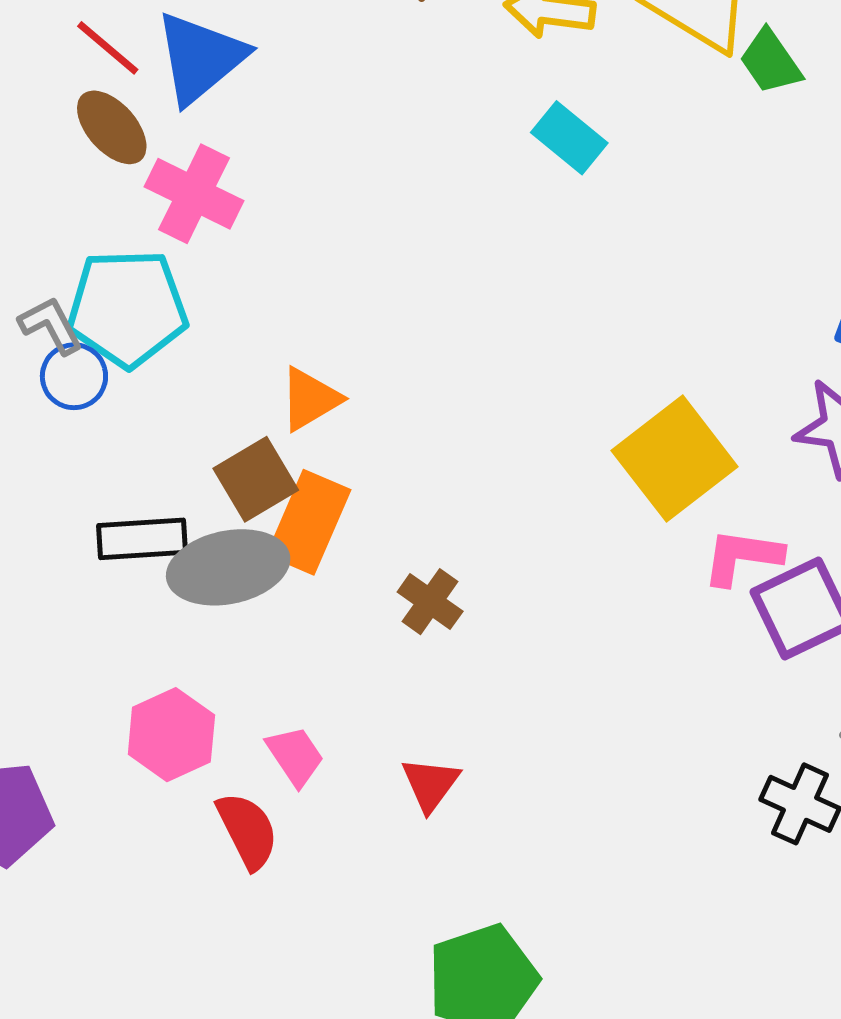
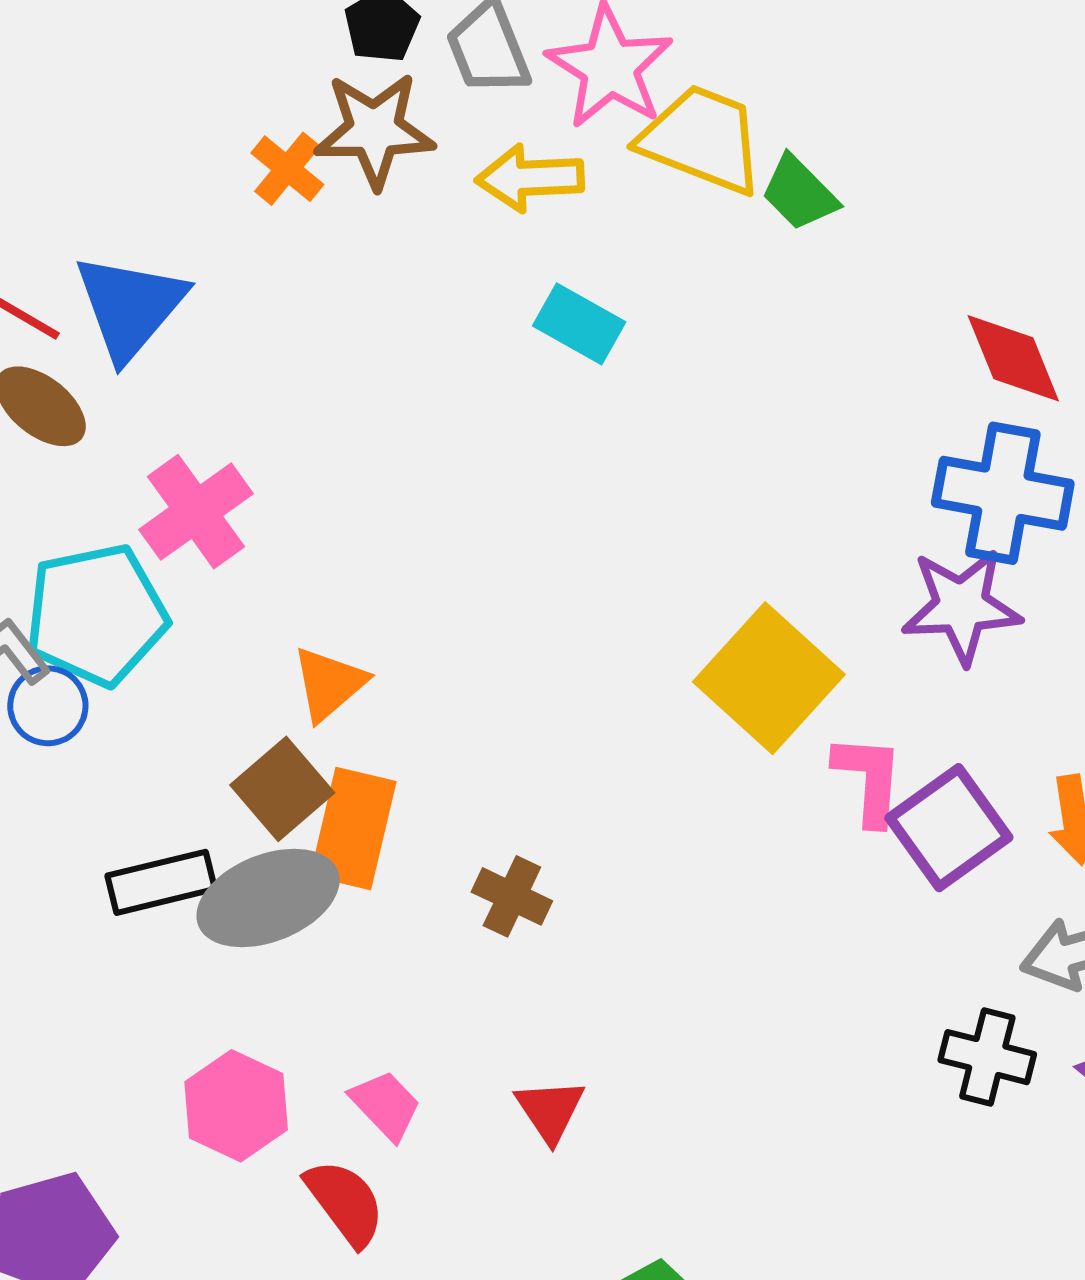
pink cross: (194, 194) -> (196, 512), moved, turned 38
pink L-shape: (742, 557) -> (869, 779), turned 96

